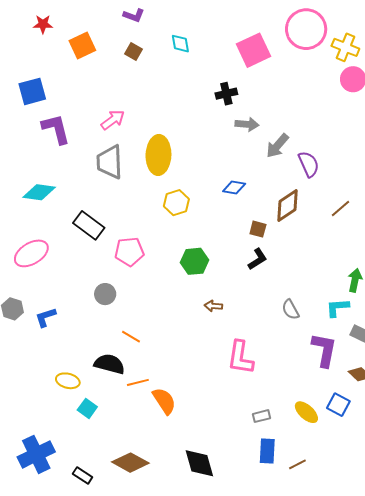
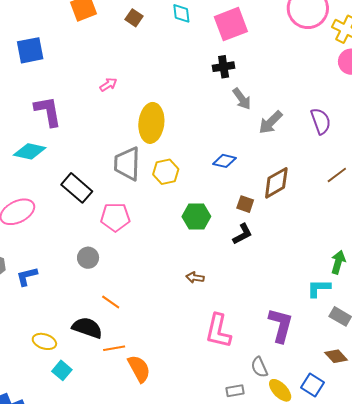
pink square: (253, 50) -> (231, 24), moved
pink arrow: (113, 120) -> (108, 85), size x0.7
gray arrow: (247, 124) -> (242, 99), turned 45
purple L-shape: (56, 129) -> (48, 111), moved
gray trapezoid: (110, 162) -> (127, 164), moved
purple semicircle: (309, 164) -> (321, 121), moved
brown line: (341, 208) -> (337, 175), moved
green hexagon: (195, 261) -> (196, 216), moved
gray semicircle: (290, 309) -> (259, 367), moved
purple L-shape: (324, 350) -> (281, 325), moved

